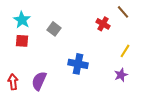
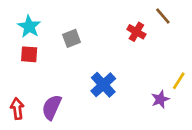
gray square: (54, 29) -> (72, 38), turned 32
yellow line: (125, 51) -> (179, 81), moved
blue cross: (78, 64) -> (103, 85), turned 36

